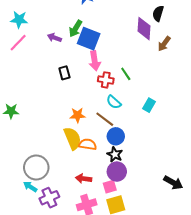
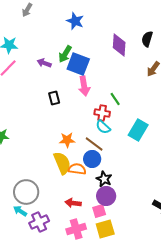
purple diamond: (144, 29) -> (119, 45), moved
red cross: (106, 80) -> (102, 113), moved
cyan rectangle: (149, 105) -> (138, 130), size x1.5
blue circle: (116, 136) -> (92, 159), moved

